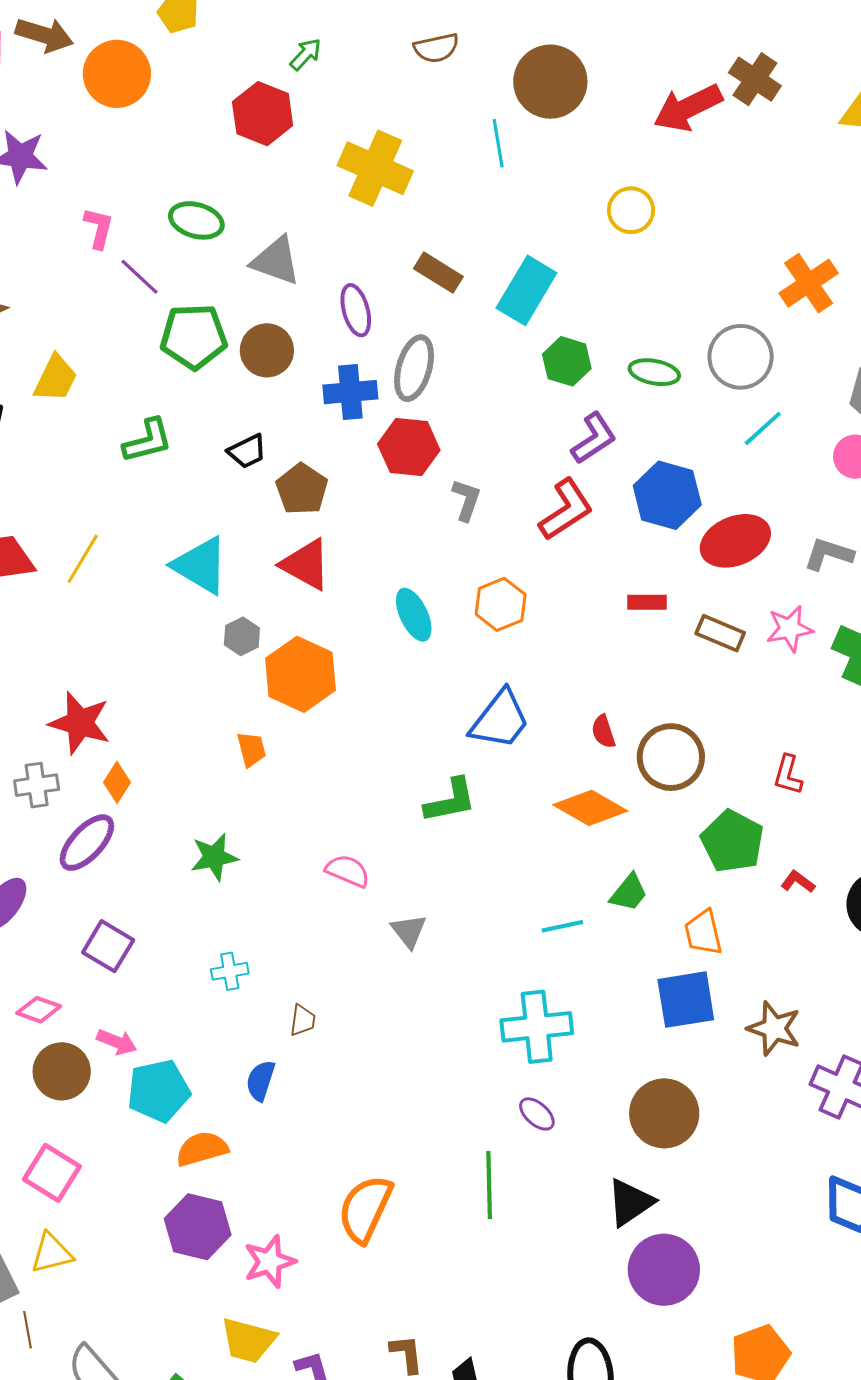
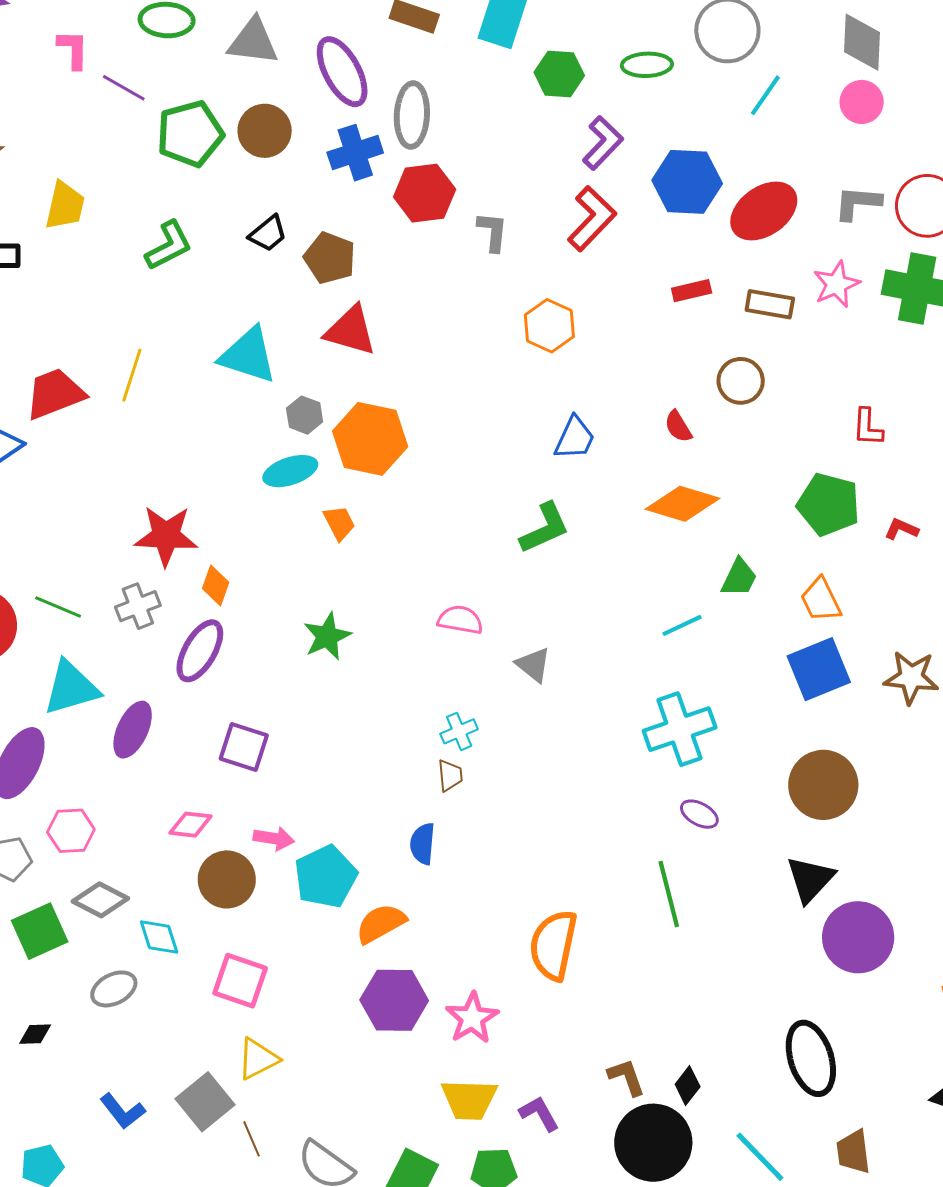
purple ellipse: (356, 310) -> (342, 72), size x1.4
cyan ellipse: (414, 615) -> (290, 471), moved, turned -70
blue trapezoid: (500, 720) -> (575, 438), size x0.7
brown circle: (671, 757) -> (741, 381), moved, size x0.7
cyan cross: (230, 971) -> (459, 731), moved

